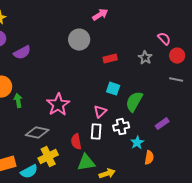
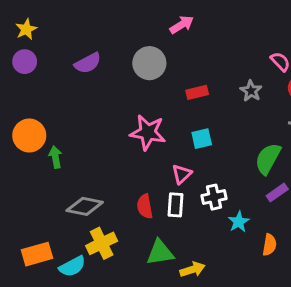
purple semicircle: (22, 53) -> (88, 63), moved
cyan square: (113, 89) -> (202, 139), turned -32
green semicircle: (134, 102) -> (268, 159), moved
pink star: (58, 105) -> (148, 132), moved, turned -30
red semicircle: (76, 142) -> (145, 206), moved
orange semicircle: (149, 158) -> (269, 245), moved

